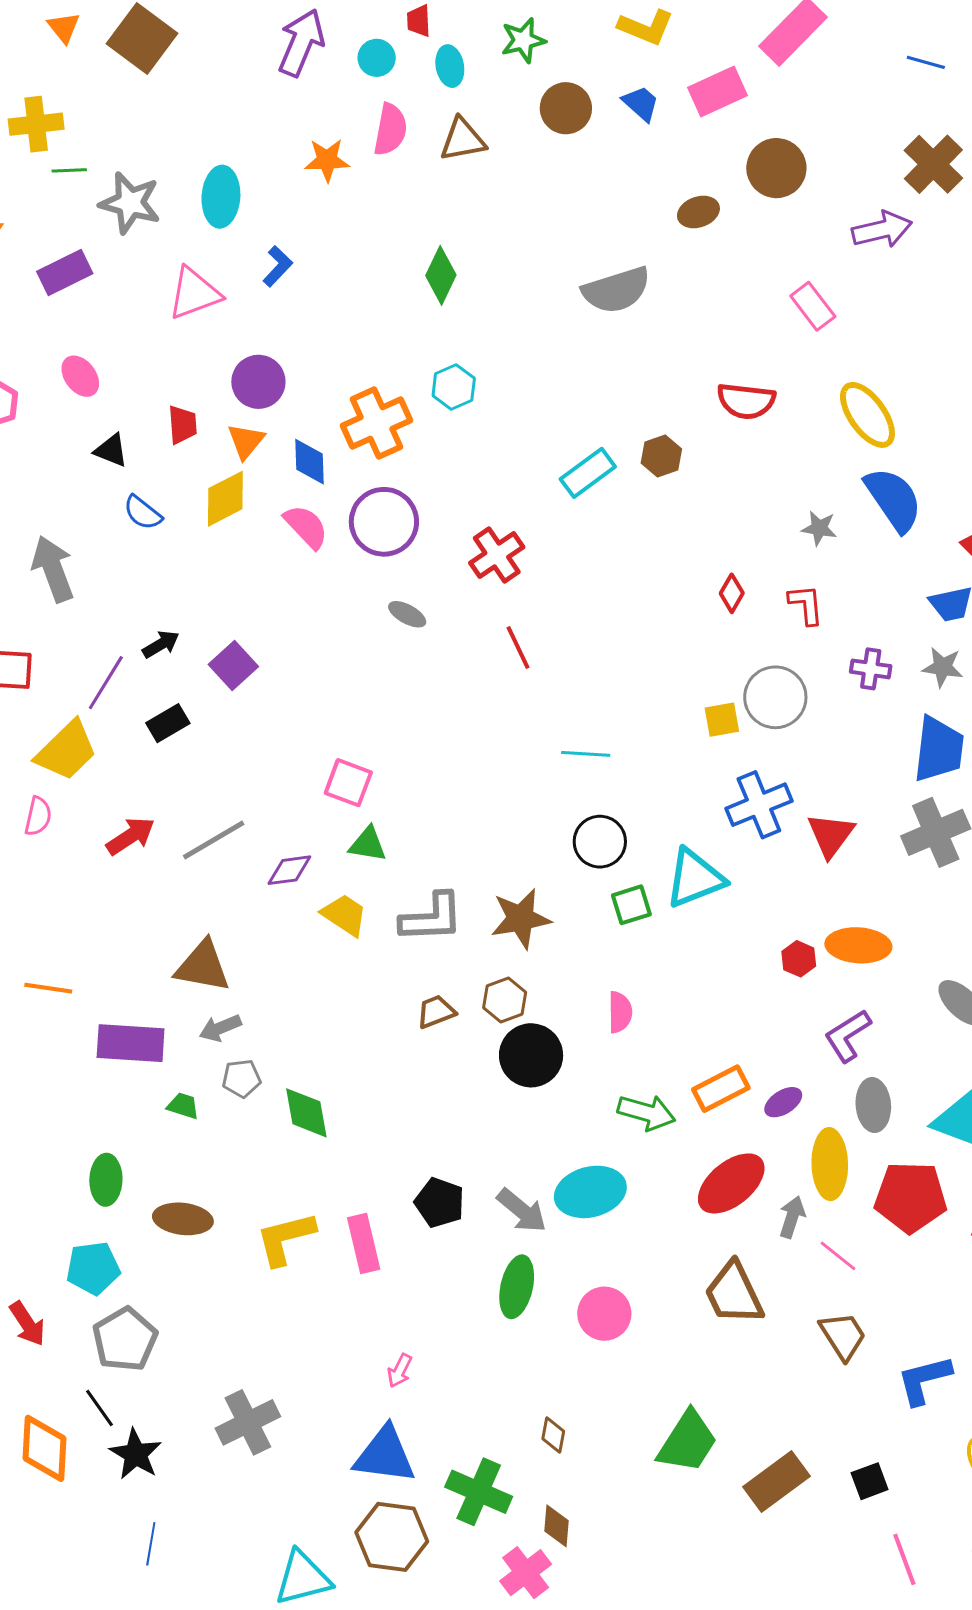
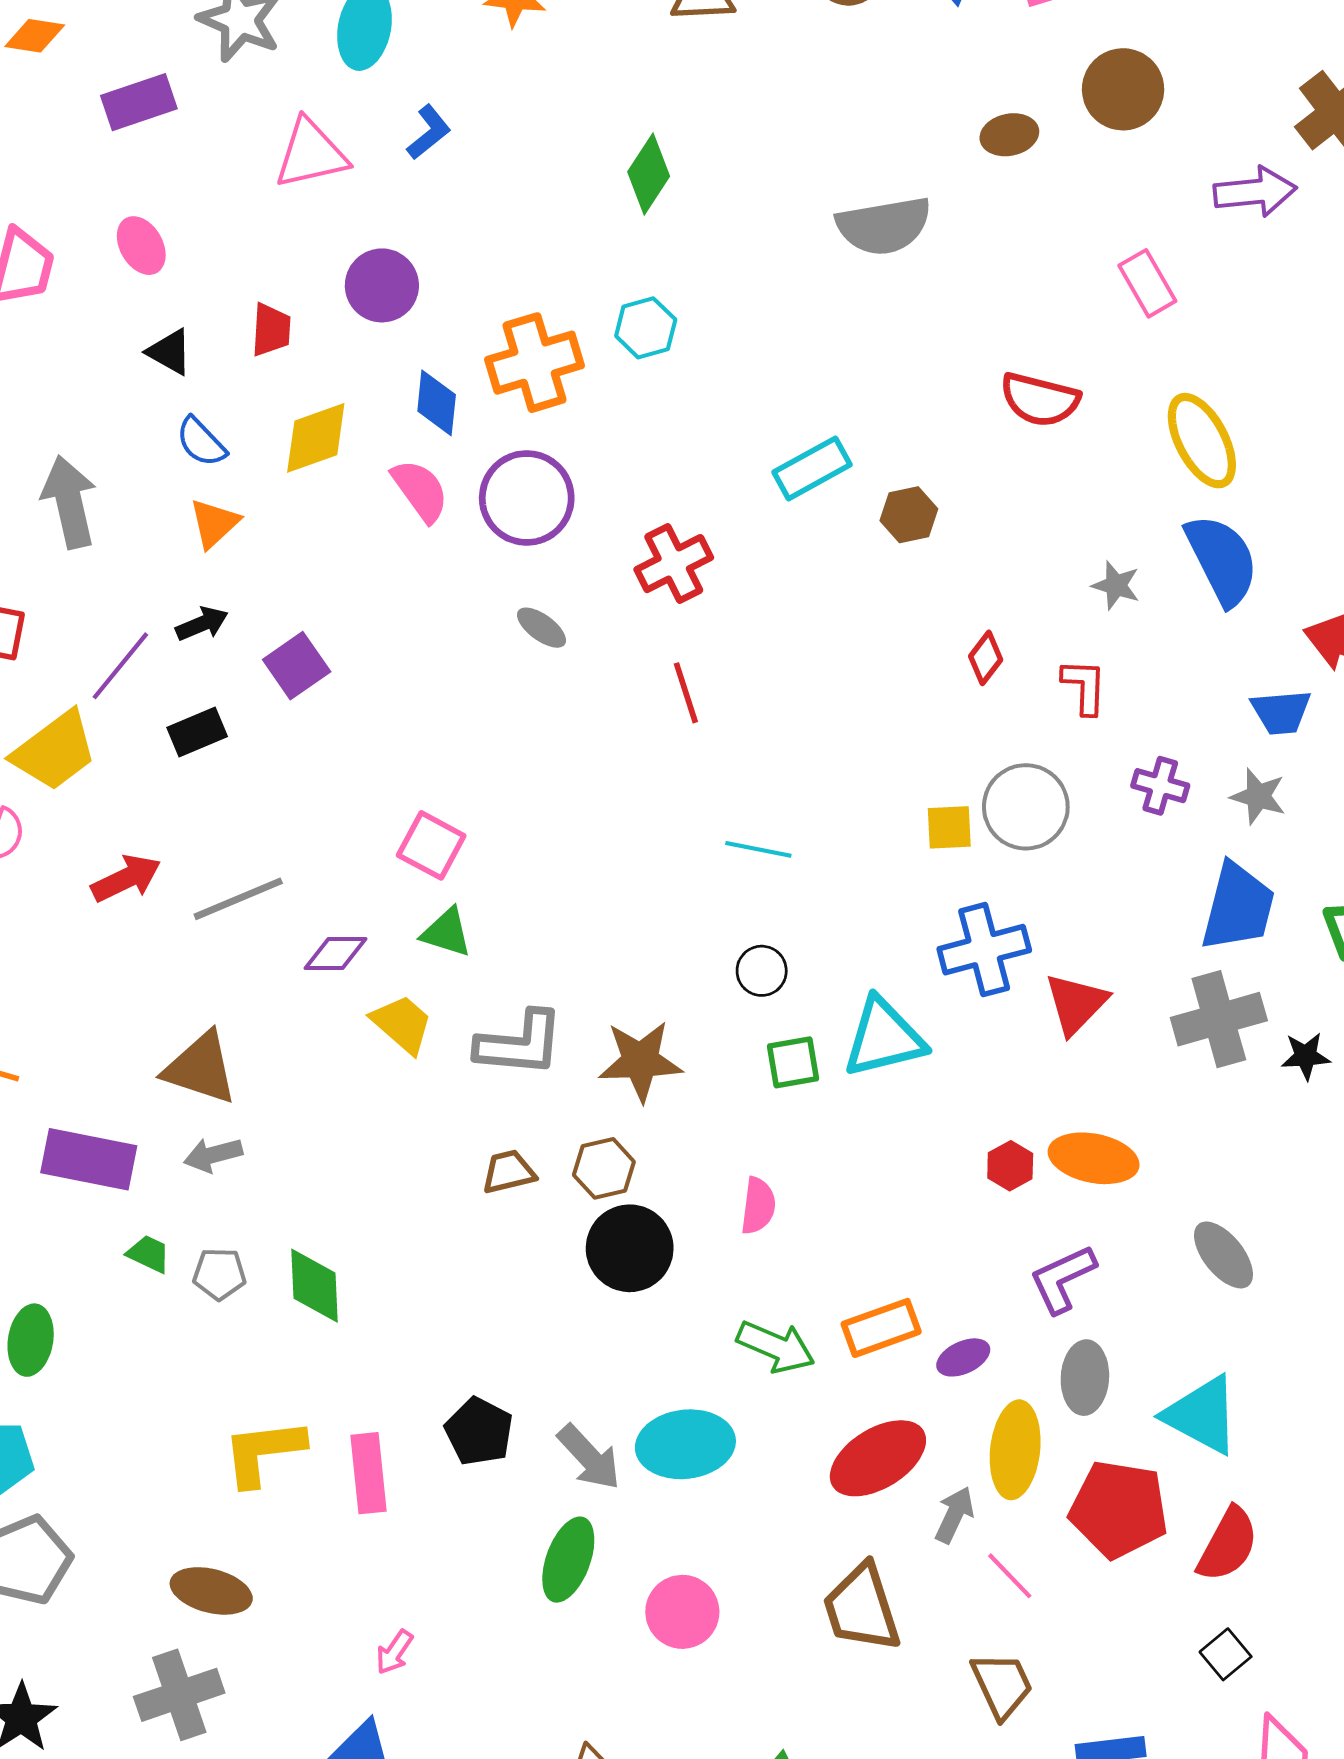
orange triangle: (246, 441) -> (214, 523), moved
brown hexagon: (661, 456) -> (909, 515), moved
black circle: (600, 842) -> (762, 971), size x0.7
gray pentagon: (241, 1078) -> (219, 1274), moved
brown ellipse: (183, 1219) -> (211, 1591), moved

